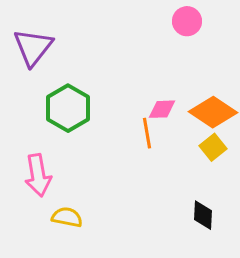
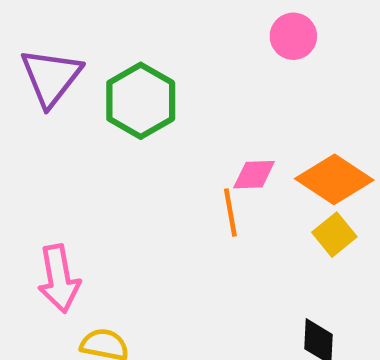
green hexagon: (68, 108) -> (141, 101), moved

